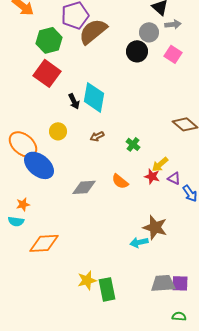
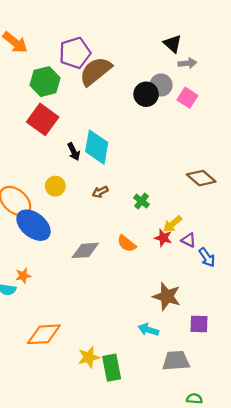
gray circle: (149, 32) -> (161, 85), moved
orange star: (23, 204) -> (23, 276), moved
cyan arrow: (139, 242) -> (148, 330), moved, turned 30
orange diamond: (44, 243) -> (44, 334), moved
purple square: (180, 283) -> (199, 324), moved

